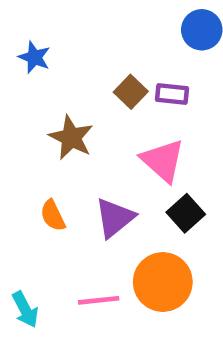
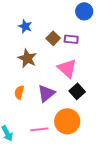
blue star: (34, 57) -> (25, 26), moved
orange semicircle: (53, 216) -> (19, 92), turned 40

